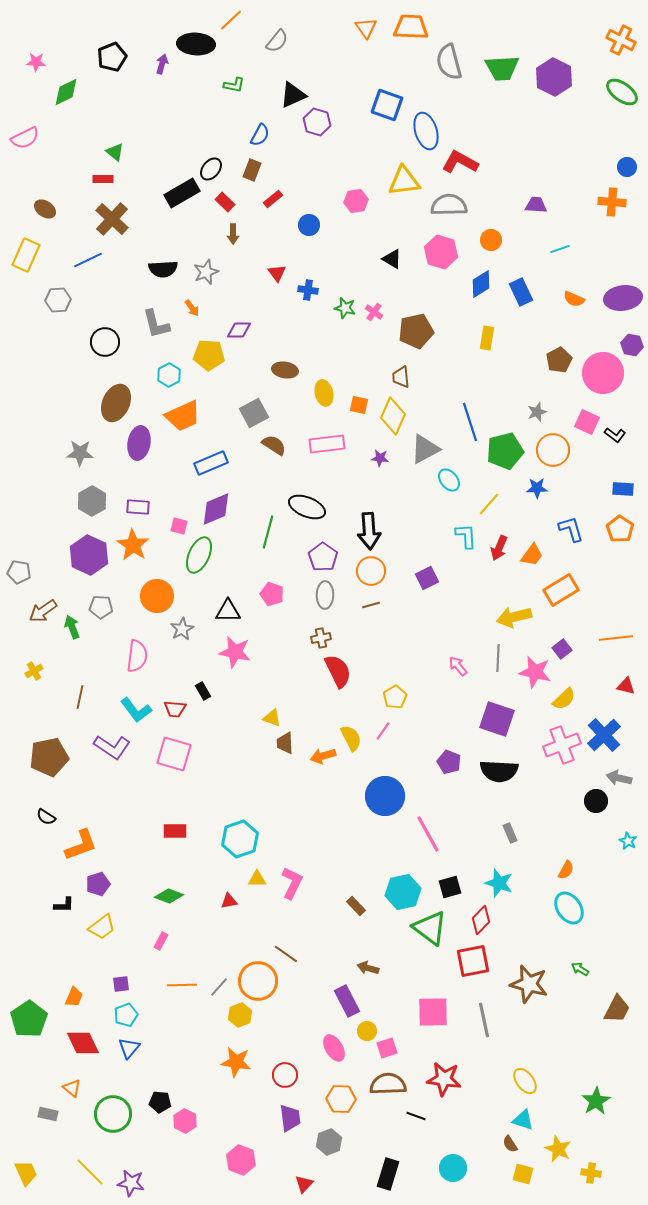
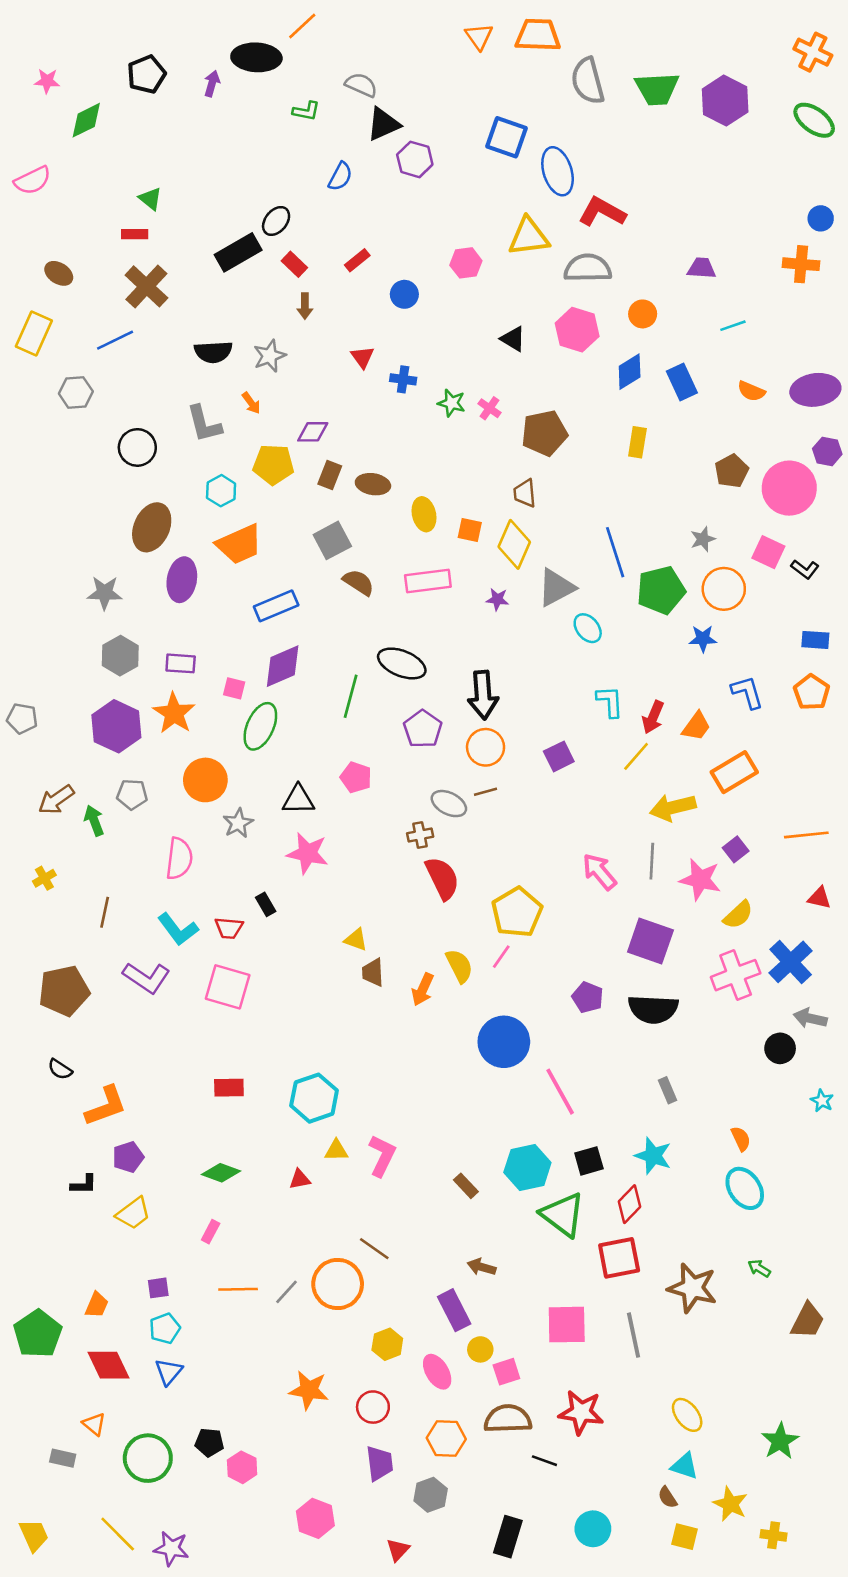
gray semicircle: (277, 41) -> (361, 85), moved, turned -105
brown rectangle: (252, 170) -> (330, 475), moved
yellow line: (489, 504) -> (636, 756), moved
gray pentagon: (19, 572) -> (22, 718), moved
gray ellipse: (325, 595) -> (449, 804), moved, turned -64
pink arrow: (458, 666) -> (599, 872), size x1.4
yellow pentagon: (395, 697) -> (517, 912), size x1.6
orange arrow: (323, 756) -> (423, 989), turned -50
orange semicircle: (566, 870) -> (741, 1139), turned -54
yellow hexagon: (240, 1015) -> (387, 1344), moved

